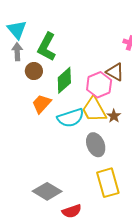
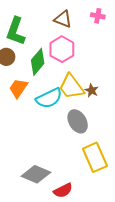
brown triangle: (115, 72) -> (63, 19), moved
pink hexagon: (99, 85) -> (62, 49), moved

